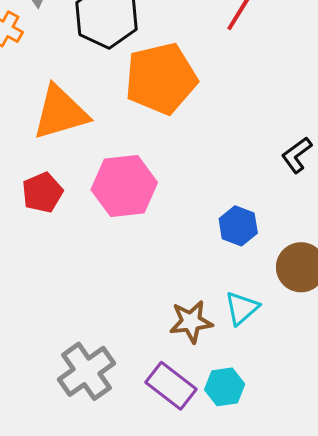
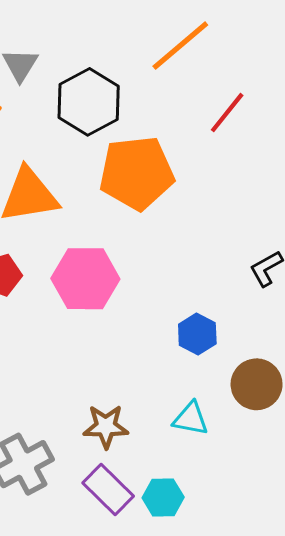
cyan triangle: (242, 308) -> (191, 419), turned 45
brown star: (191, 322) -> (106, 426), moved

